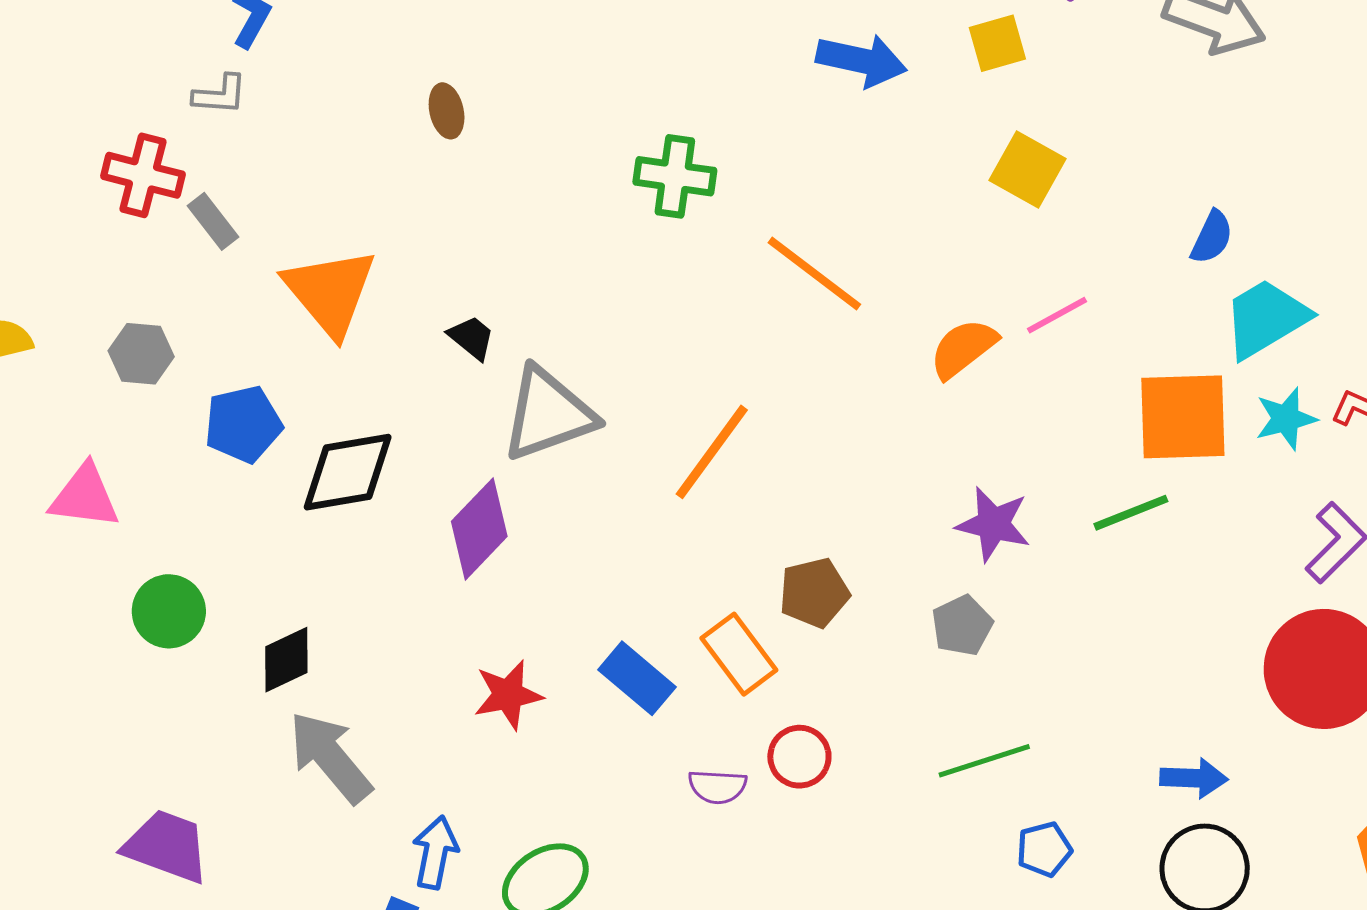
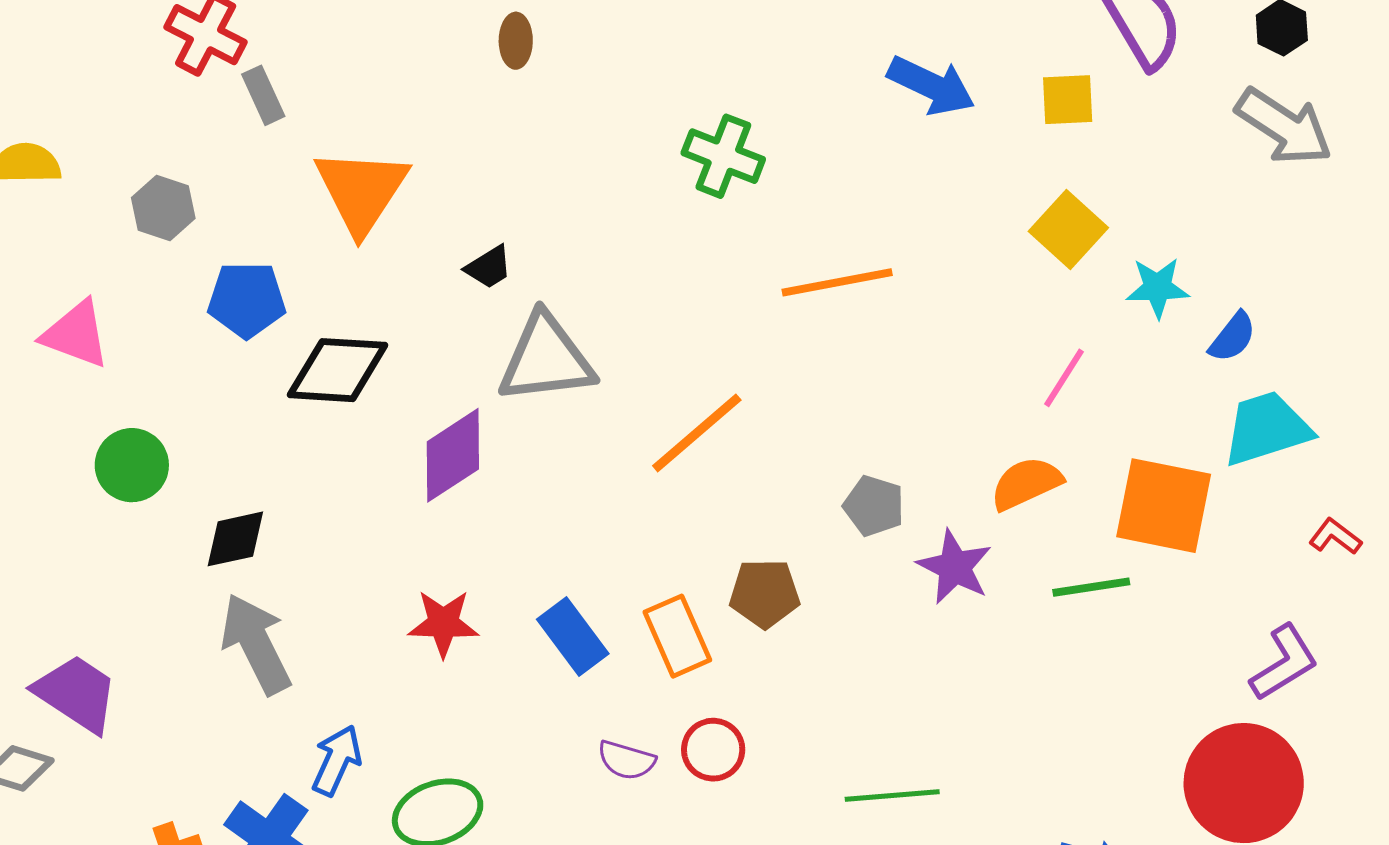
orange line: (814, 273) -> (837, 282), turned -61
pink line: (1057, 315) -> (1064, 378), turned -42
black trapezoid: (472, 338) -> (489, 267), turned 96
orange semicircle: (963, 348) -> (1026, 483), moved
cyan star: (1286, 419) -> (1158, 288), moved
gray pentagon: (962, 625) -> (874, 506), moved, turned 30

